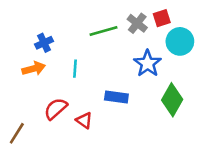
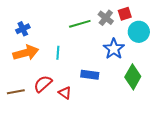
blue cross: (44, 43) -> (23, 29), moved
orange arrow: (34, 69) -> (26, 53), size x1.4
brown line: (17, 133) -> (16, 92), moved, turned 48

